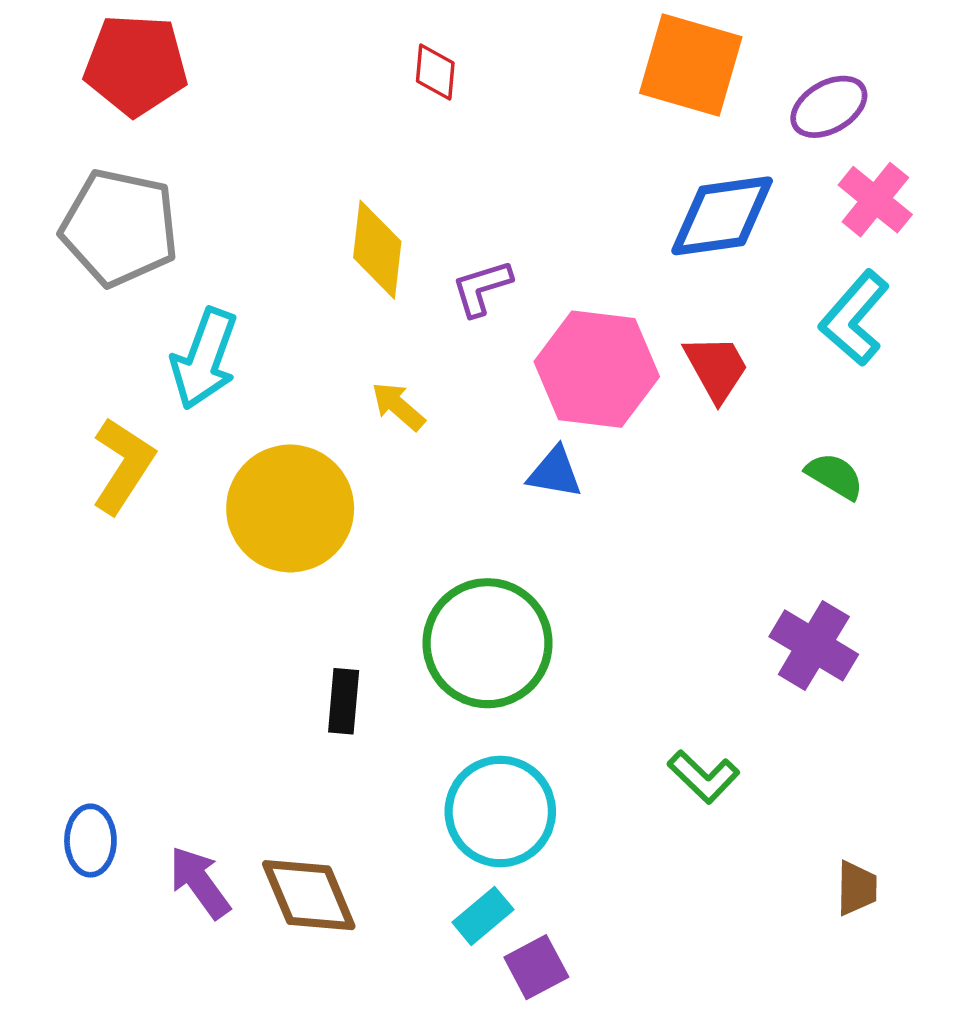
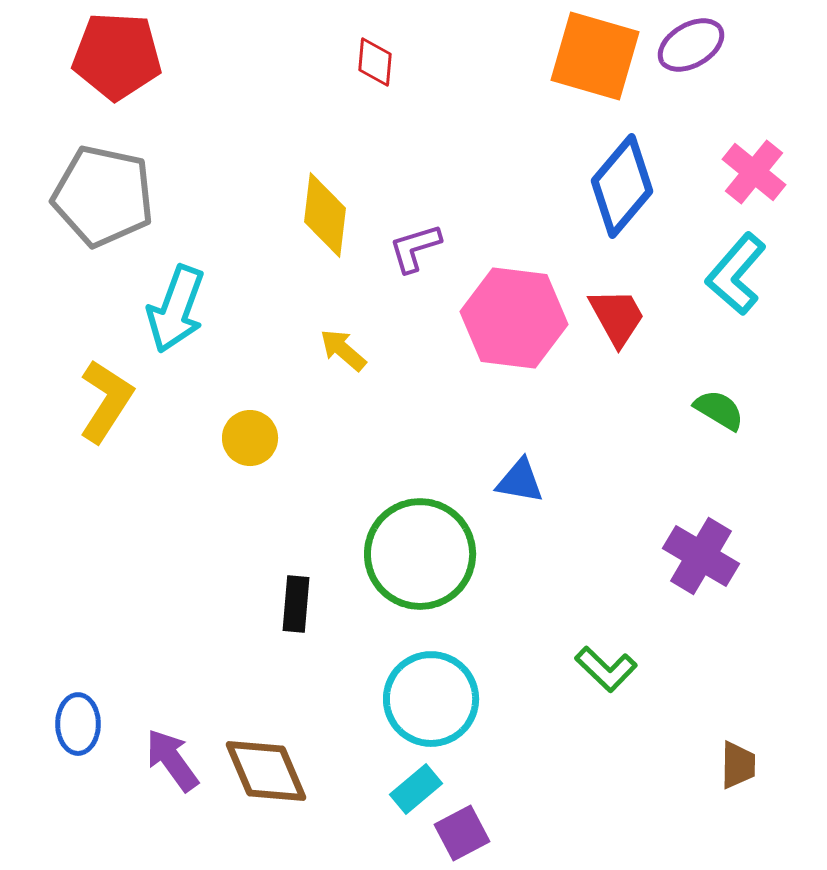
purple ellipse: (829, 107) -> (691, 45), moved
blue diamond: (722, 216) -> (622, 186), turned -42
blue triangle: (555, 472) -> (520, 481), moved
yellow circle: (290, 508) -> (250, 438), size x0.5

